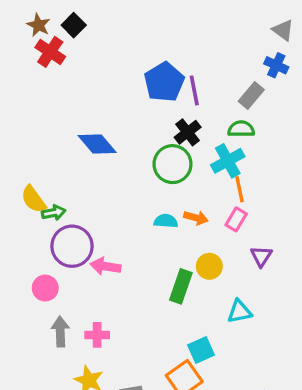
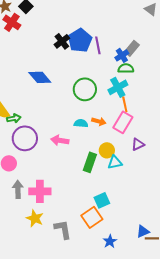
blue cross: (276, 65) -> (122, 55), moved, turned 32
black cross: (188, 132) -> (62, 41), moved
pink rectangle: (236, 219) -> (123, 122), size x1.5
purple triangle: (261, 256) -> (138, 144), turned 32
pink arrow: (105, 266) -> (60, 140), moved
cyan triangle: (239, 311) -> (115, 162), moved
pink cross: (97, 335) -> (40, 191), size x1.5

